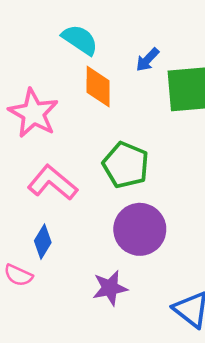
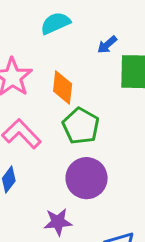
cyan semicircle: (80, 40) -> (55, 23), turned -64
orange diamond: (98, 87) -> (63, 87), moved

